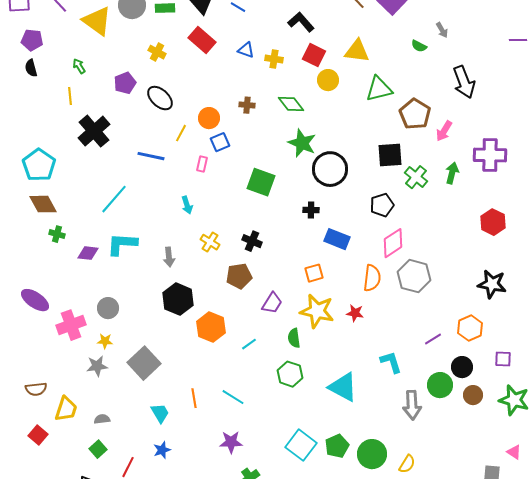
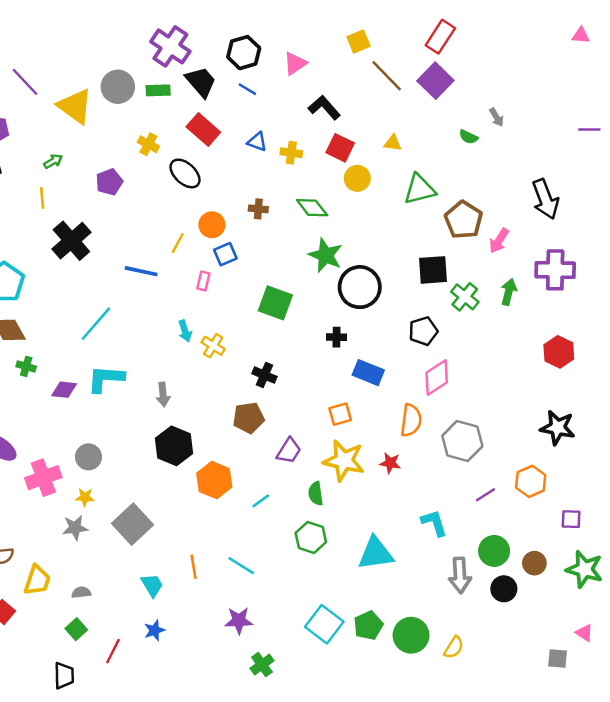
yellow triangle: (357, 51) -> (393, 143), size x0.6
green arrow: (79, 66) -> (53, 161), turned 91
black arrow: (464, 82) -> (545, 199), moved
black ellipse: (160, 98) -> (185, 173), moved
yellow cross: (210, 242) -> (213, 346), moved
gray hexagon: (414, 276) -> (462, 441), moved
black circle: (462, 367) -> (504, 589), moved
cyan triangle: (343, 387) -> (376, 553), turned -36

